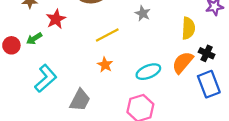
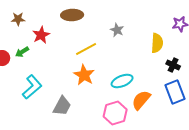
orange semicircle: (183, 62) -> (141, 100), moved
orange star: (105, 65) -> (84, 75), size x1.5

